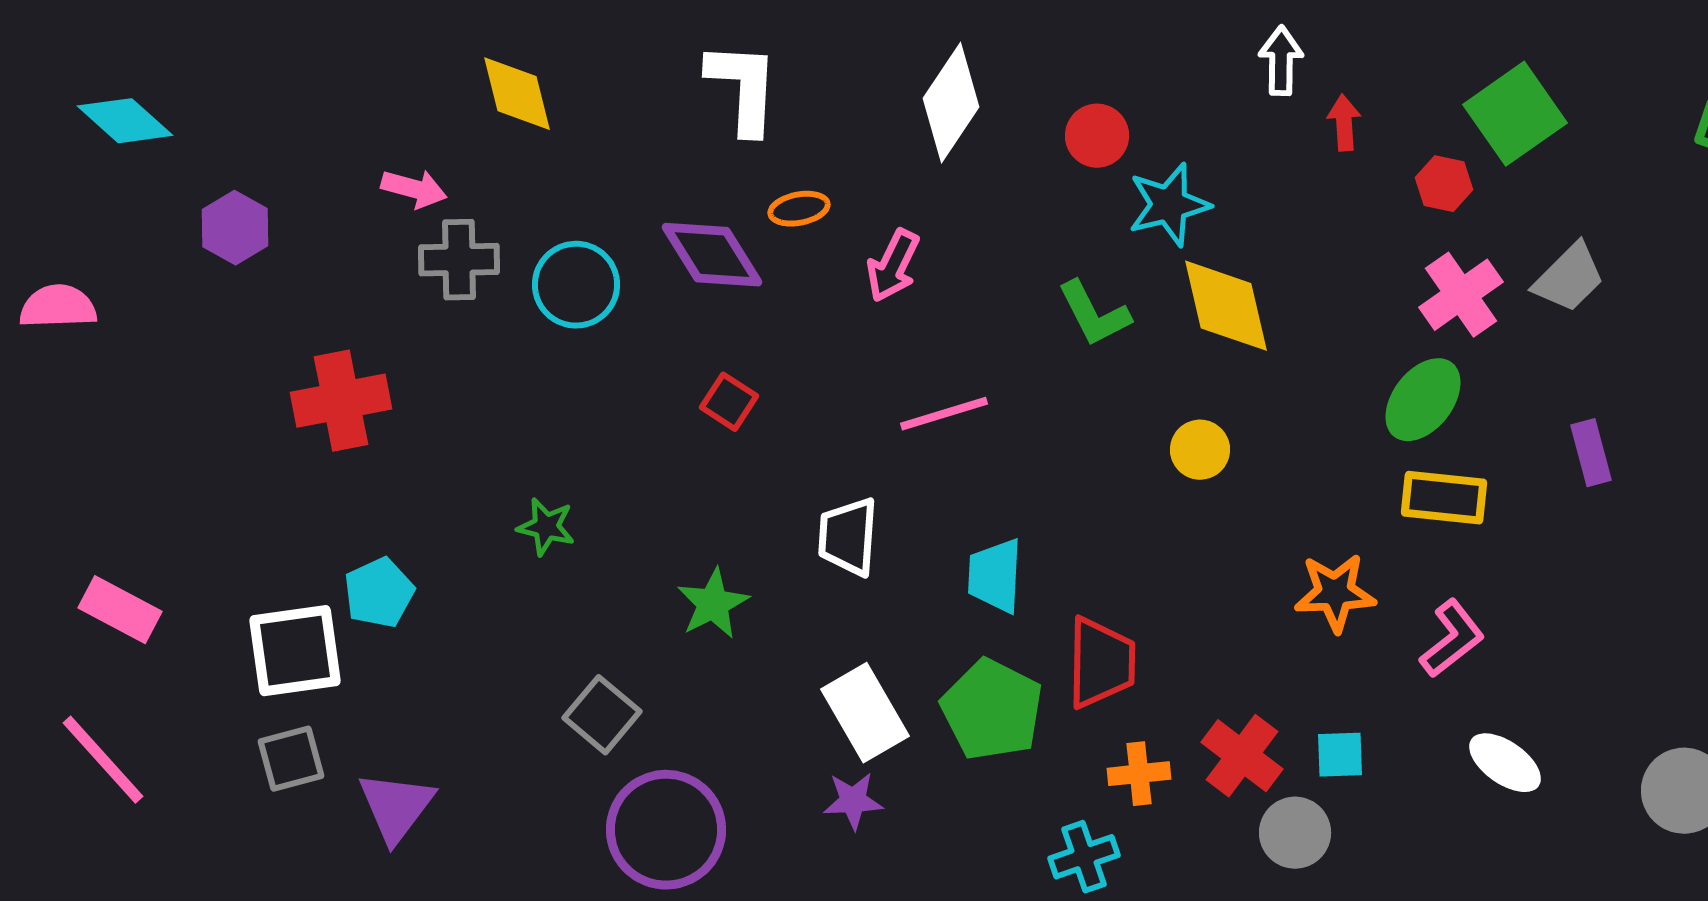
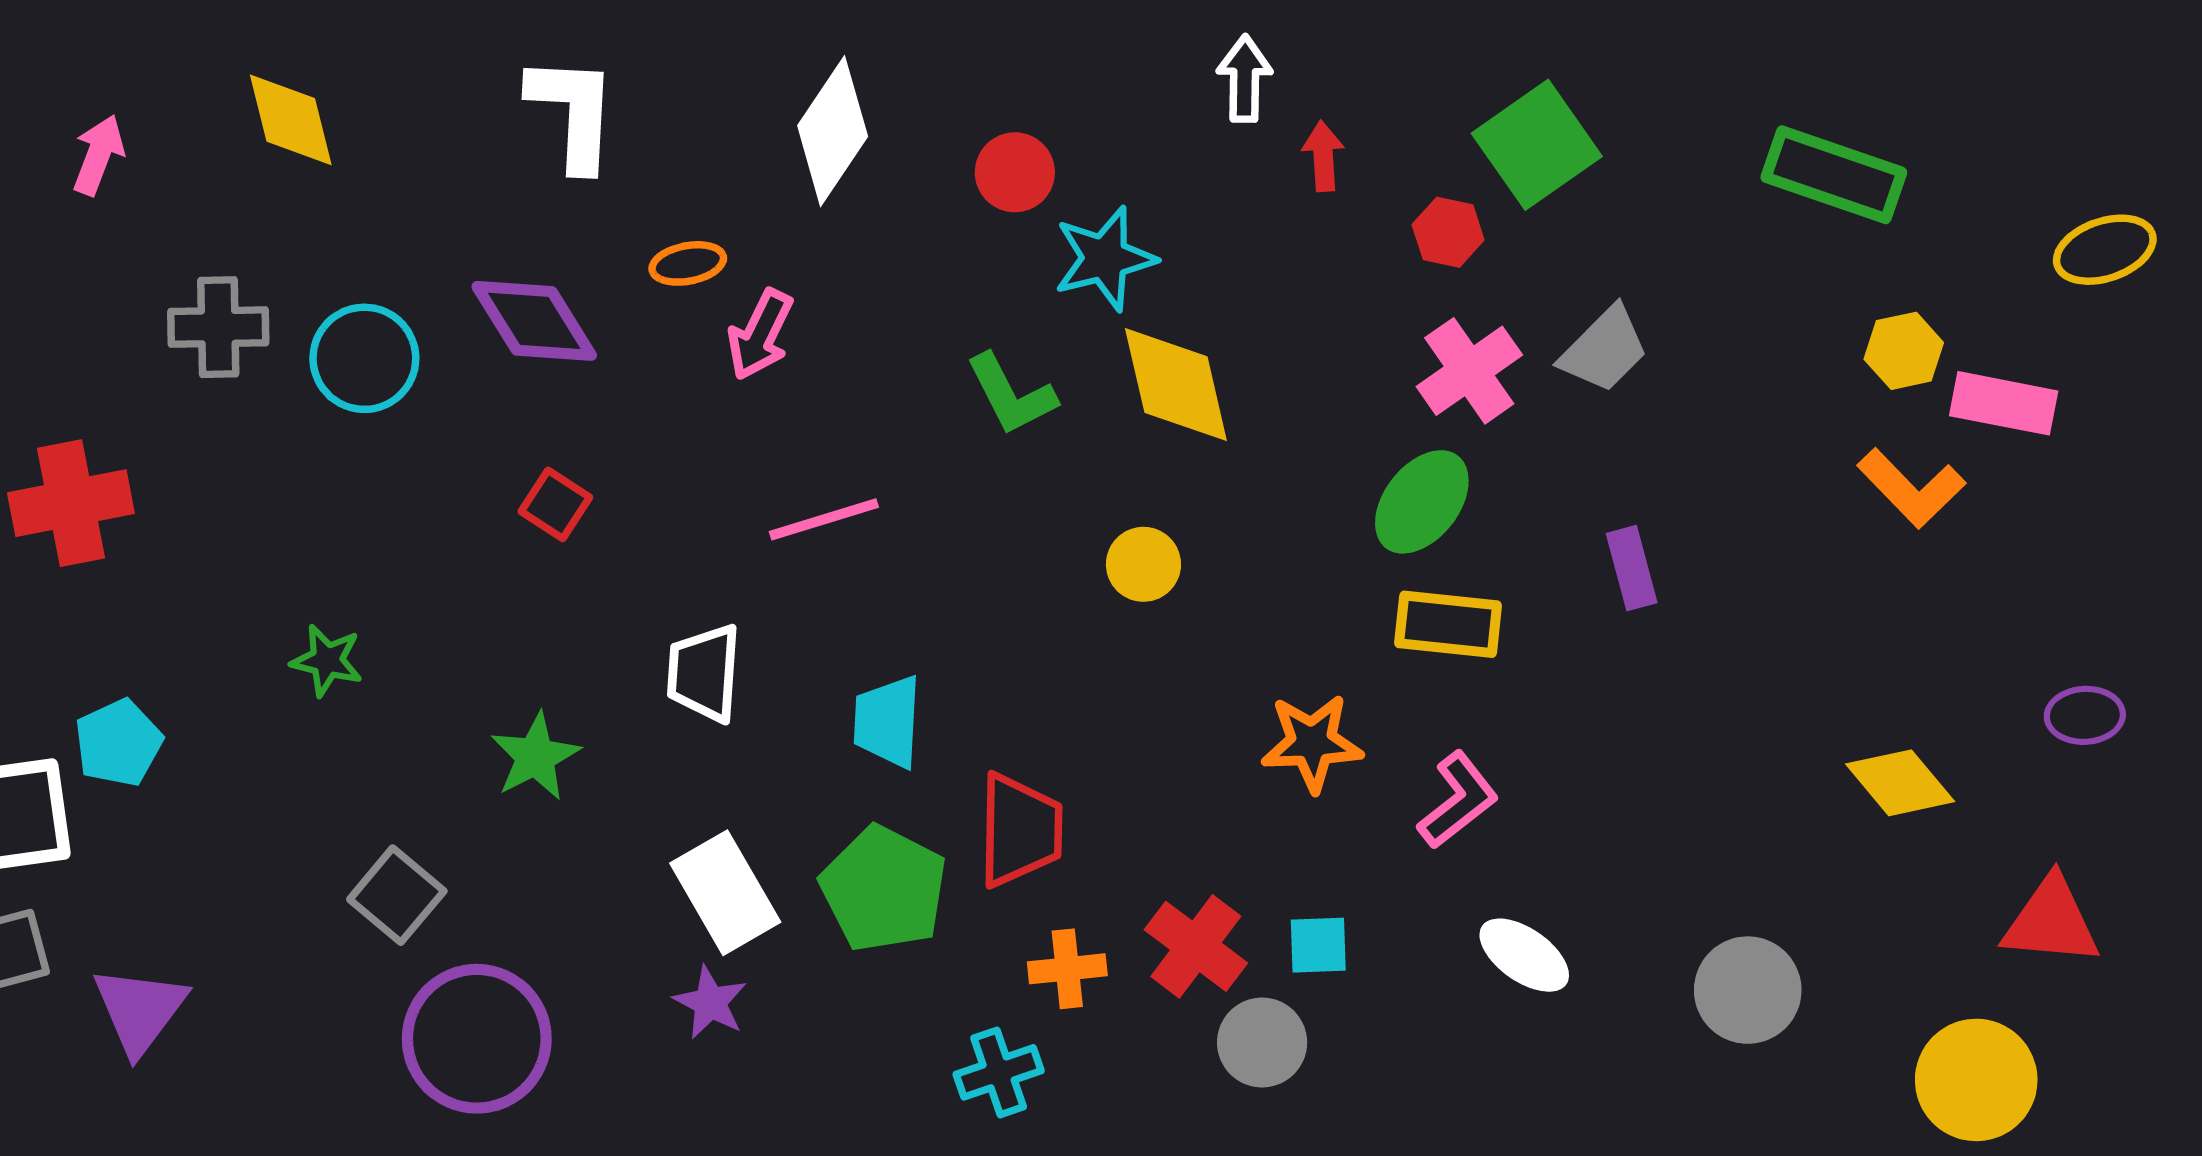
pink arrow: (414, 189) -> (98, 155), moved, turned -84
orange ellipse: (799, 209) -> (688, 263), moved
purple star: (853, 801) -> (710, 1003), turned 30

